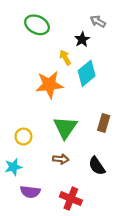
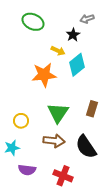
gray arrow: (98, 21) -> (87, 19), turned -48
yellow arrow: (65, 58) -> (58, 51), turned 144
brown arrow: (61, 159) -> (54, 141), size x1.5
black semicircle: (97, 166) -> (86, 147), size x1.4

